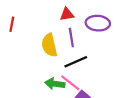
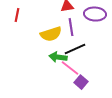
yellow semicircle: (49, 45) -> (51, 34), turned -95
green arrow: (55, 84) -> (58, 57), moved

